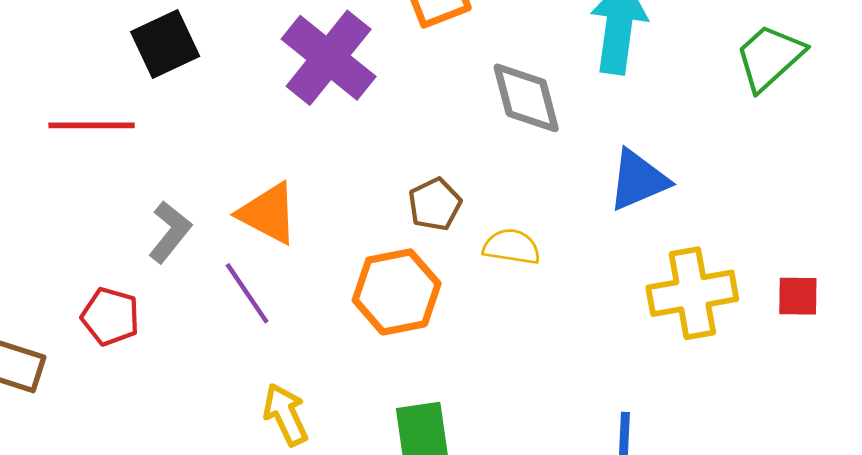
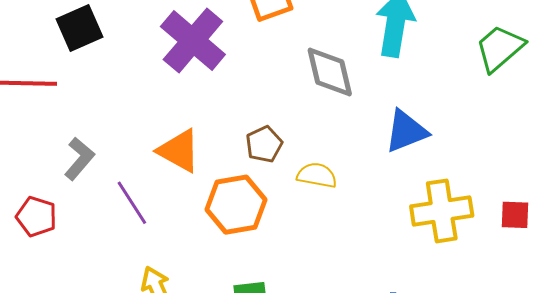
orange triangle: (268, 213) -> (179, 151), moved

